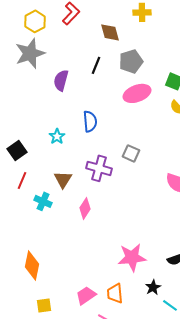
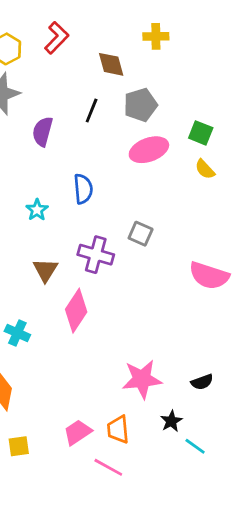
cyan cross: (43, 201) -> (17, 333), moved
pink diamond: (85, 208) -> (76, 311), size x1.4

